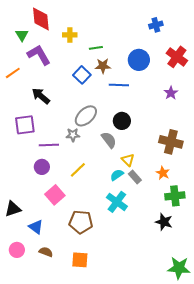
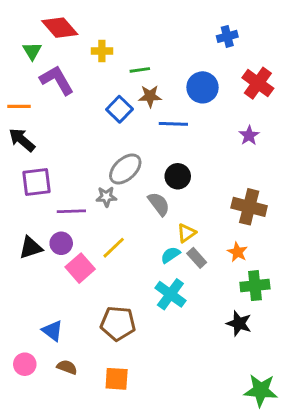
red diamond: (41, 19) -> (60, 28), turned -35
orange line: (13, 73) -> (19, 106), turned 35
black arrow: (41, 96) -> (22, 140), moved
yellow triangle: (128, 160) -> (186, 233), turned 40
pink square: (55, 195) -> (80, 268), moved
black triangle: (13, 209) -> (31, 248), moved

